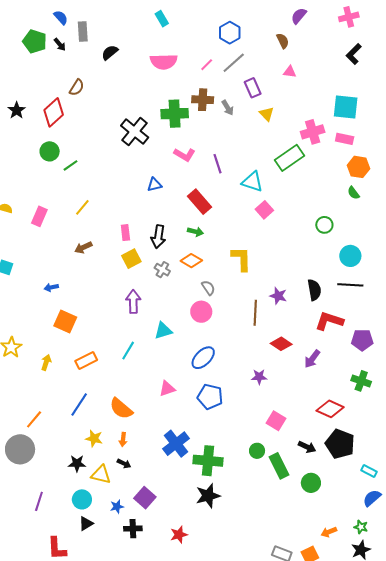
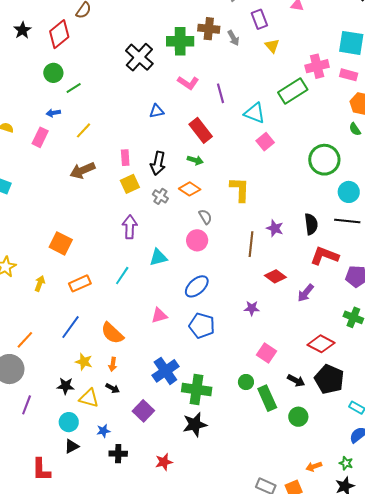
green circle: (324, 225) -> (324, 160), size x1.8
brown arrow: (83, 247) -> (82, 170), size x1.4
blue arrow: (51, 287) -> (53, 113), moved
purple square: (145, 498) -> (143, 411), moved
purple line: (39, 501) -> (27, 405), moved

